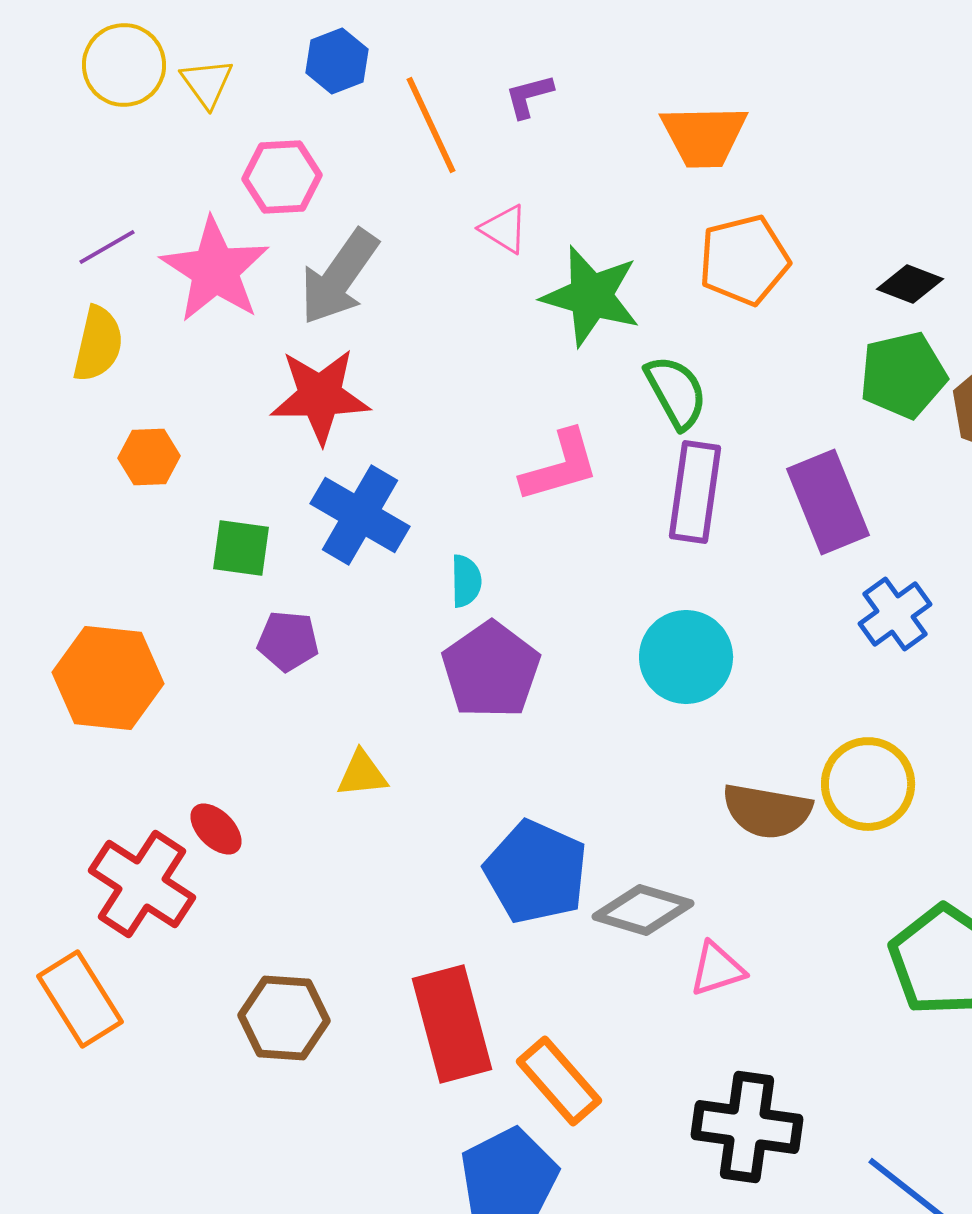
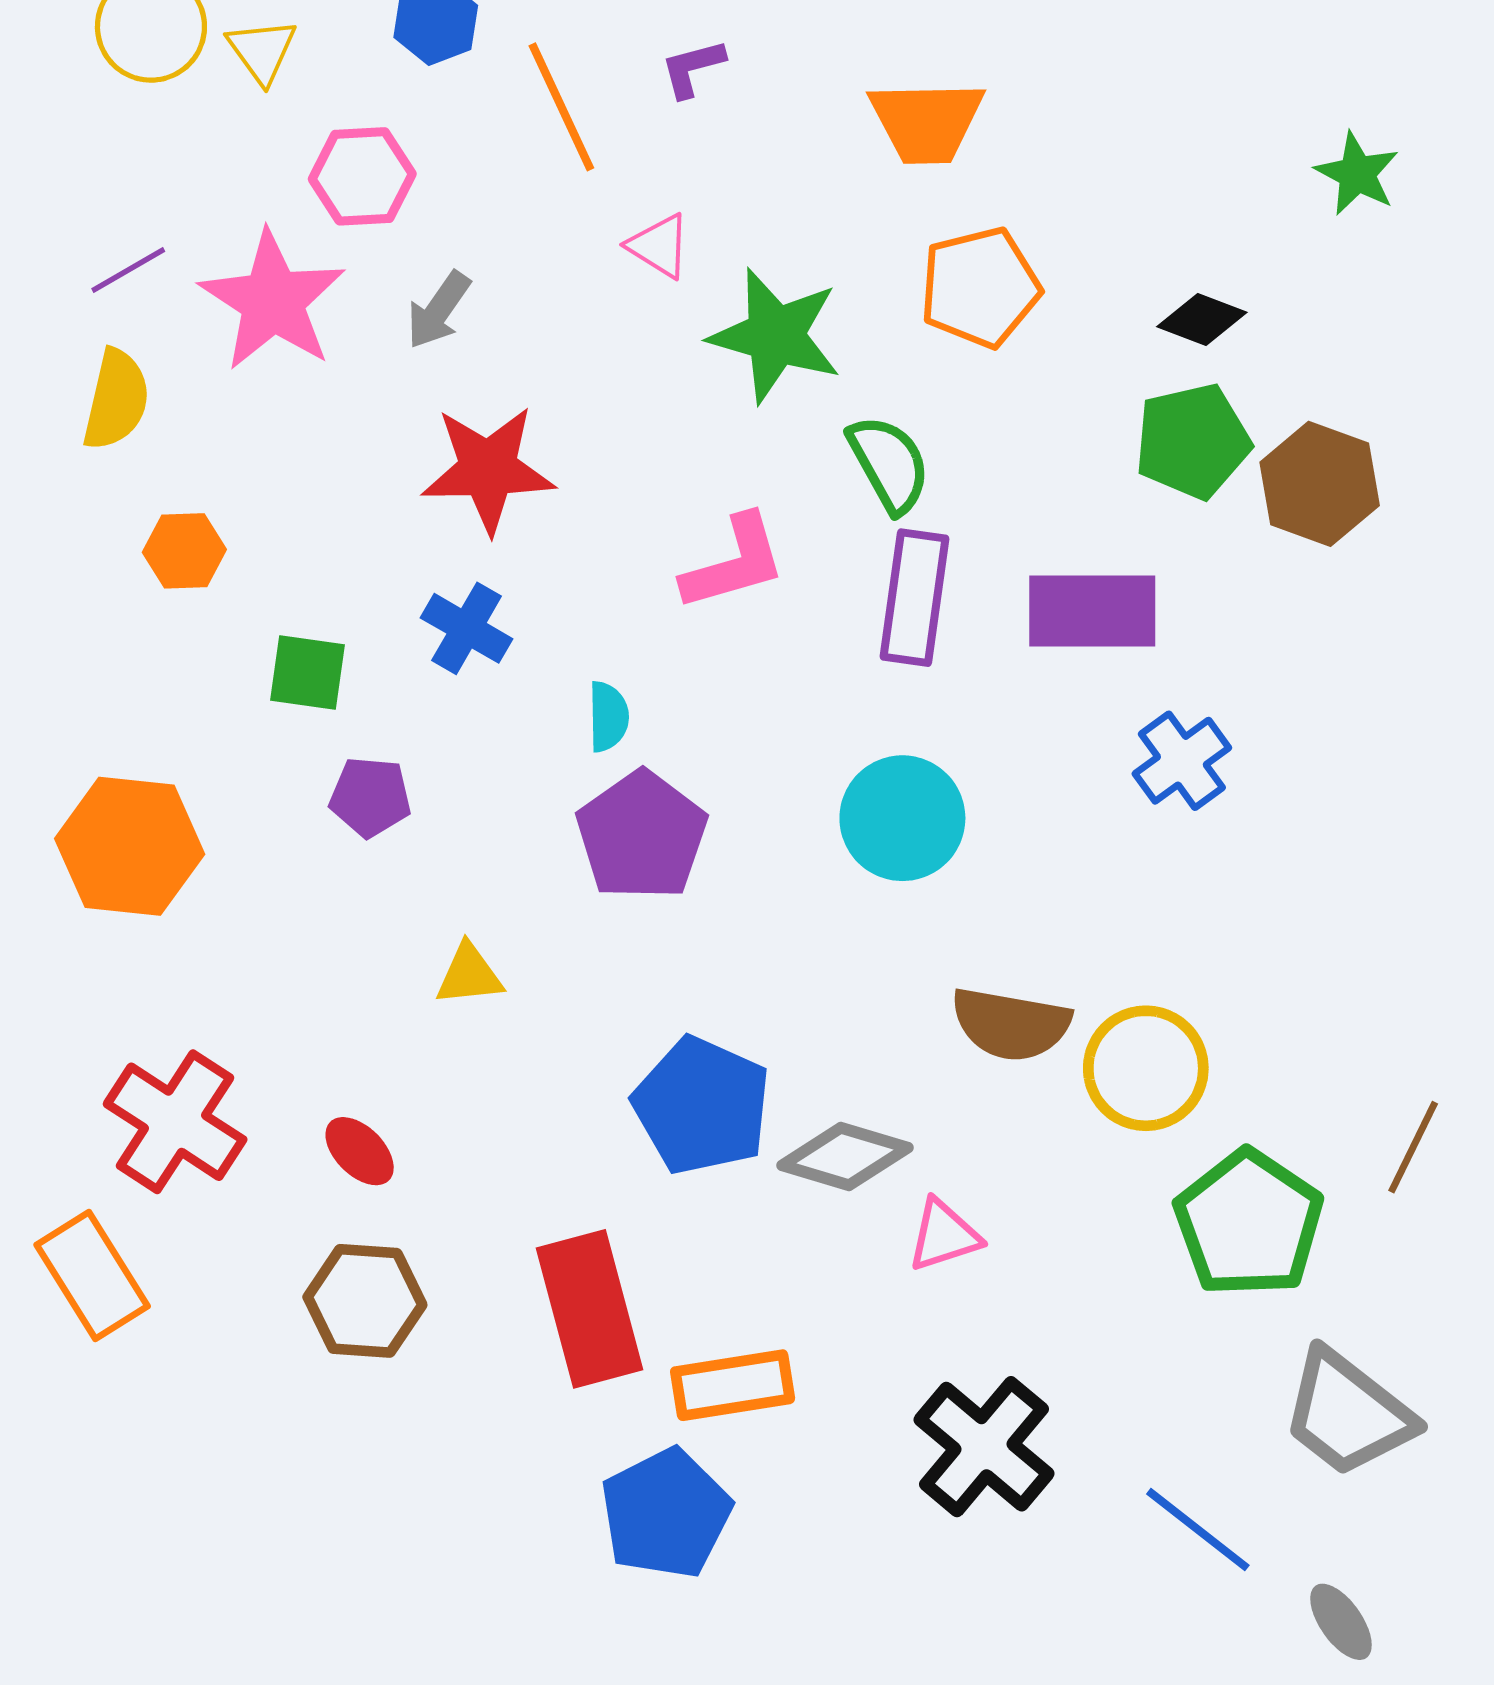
gray arrow: (339, 277) -> (438, 310), size x0.6
red star: (320, 396) -> (488, 469), moved
purple rectangle: (828, 502) -> (1092, 611), turned -68
blue cross: (360, 515) -> (467, 628), size x0.7
yellow circle: (868, 784) -> (1146, 1068), moved
red ellipse: (216, 829) -> (360, 1151), moved
orange rectangle: (559, 1081) -> (733, 1385), turned -58
black cross: (747, 1127) -> (984, 1447), turned 32

